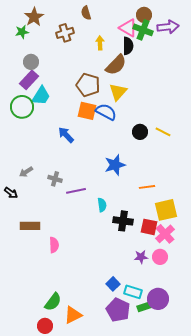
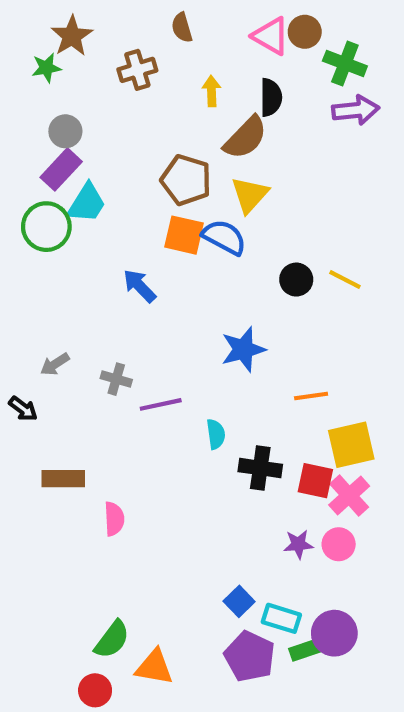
purple arrow: (168, 27) -> (356, 110), moved
pink triangle: (128, 28) -> (271, 36), moved
green cross: (143, 30) -> (345, 64), moved
orange triangle: (73, 315) -> (154, 667), turned 36

